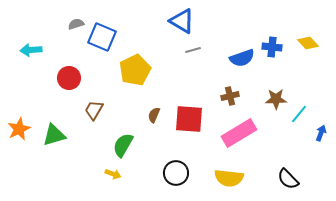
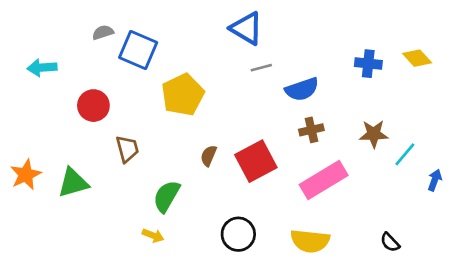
blue semicircle: (242, 58) -> (302, 89), moved
brown trapezoid: (94, 110) -> (127, 149), turned 135
red square: (189, 119) -> (256, 161), turned -32
black semicircle: (288, 179) -> (390, 242), size x0.7

